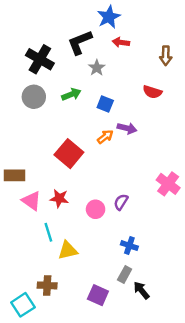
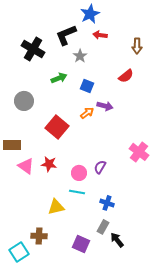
red semicircle: (152, 92) -> (126, 76), turned -56
gray circle: (34, 97) -> (24, 101), moved
cyan line: (48, 232) -> (77, 192), moved, turned -63

